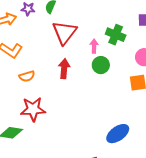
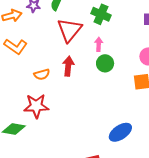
green cross: (116, 35) -> (101, 14), moved
orange semicircle: (27, 76) -> (42, 74), moved

